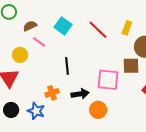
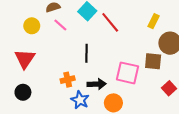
red line: (98, 30) -> (110, 22), moved
yellow circle: (20, 55) -> (32, 26), moved
blue star: (36, 111) -> (80, 100), moved

